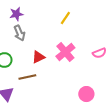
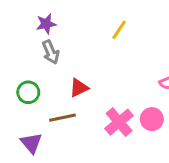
pink cross: (65, 52) -> (119, 122), moved
pink circle: (86, 94) -> (152, 119), moved

